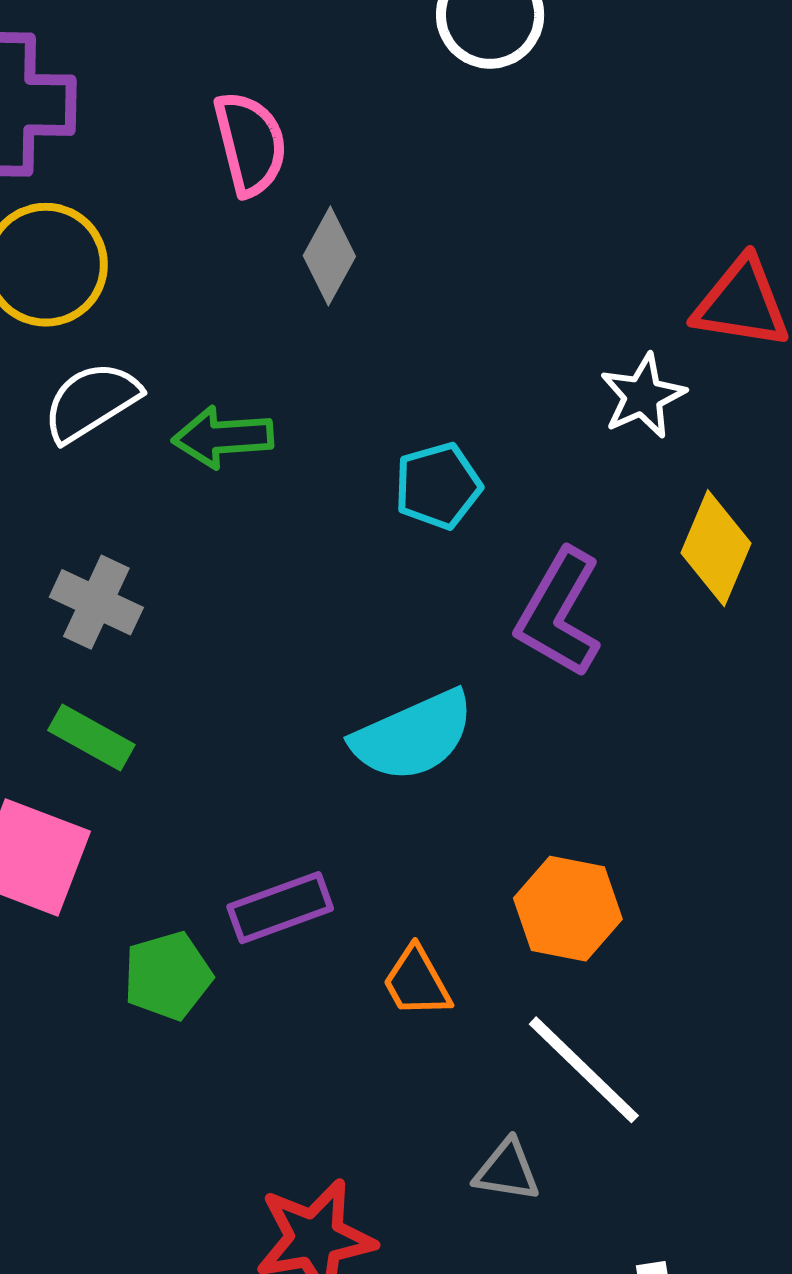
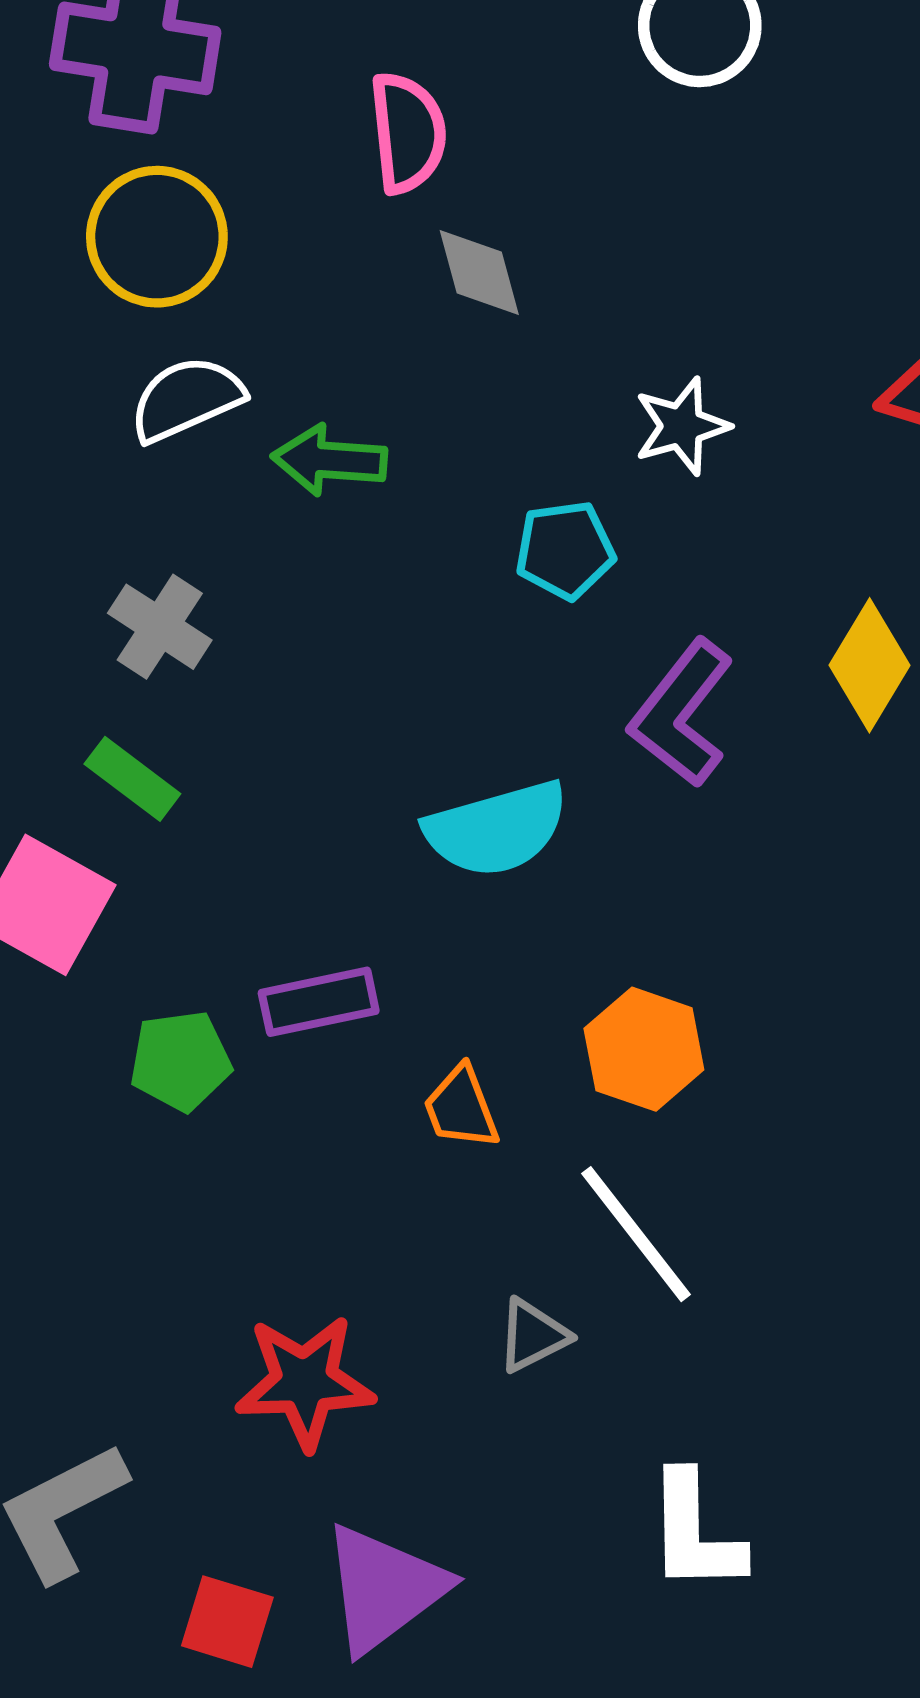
gray diamond: (329, 256) -> (479, 272), turned -52
white star: (643, 396) -> (682, 426), moved
gray triangle: (507, 1170) -> (533, 1335), turned -44

